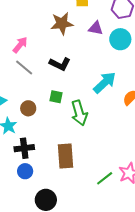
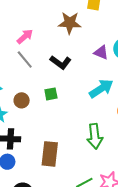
purple triangle: (96, 28) -> (101, 52), moved
green square: (56, 97) -> (51, 94), turned -32
green arrow: (79, 113) -> (95, 136), moved

